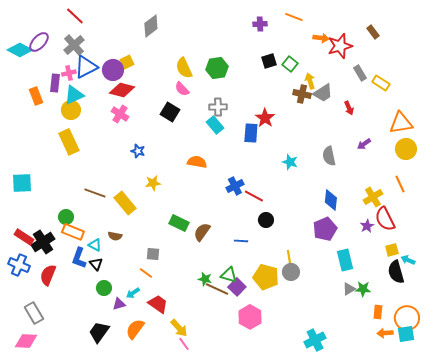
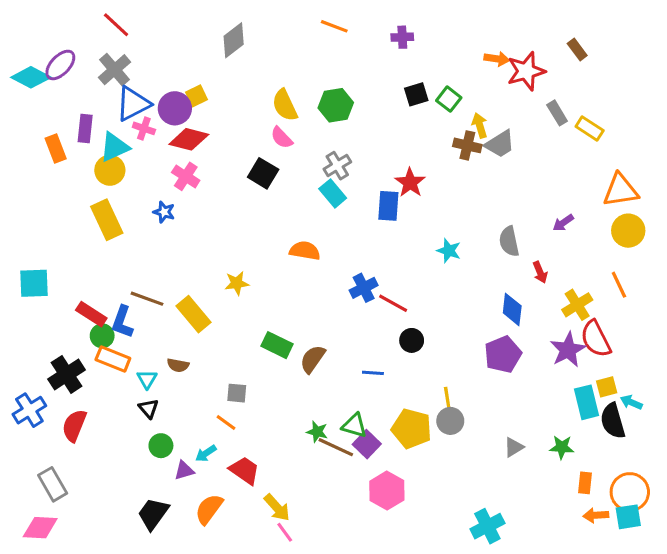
orange line: (294, 17) -> (334, 26), moved
pink cross: (69, 73) -> (144, 128), moved, turned 32
gray cross: (218, 107) -> (337, 166), turned -30
red arrow: (349, 108) -> (540, 272), moved
blue star: (138, 151) -> (164, 212), moved
purple star: (367, 226) -> (568, 350), size x1.6
red rectangle: (24, 237) -> (91, 314), moved
cyan triangle: (95, 245) -> (147, 379), turned 32
blue L-shape: (79, 258) -> (122, 322), moved
cyan rectangle: (345, 260) -> (586, 402), moved
blue cross: (19, 265) -> (29, 410), turned 35
gray triangle: (349, 289) -> (514, 447), moved

